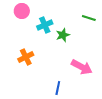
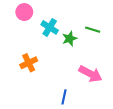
green line: (89, 18) -> (93, 30), moved
cyan cross: (45, 25) -> (50, 27), turned -35

